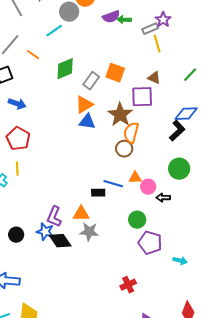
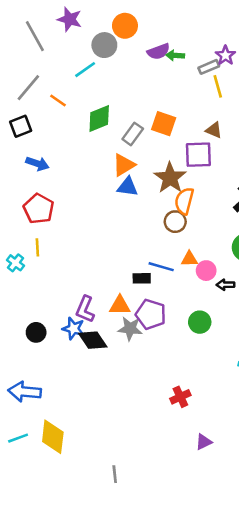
green circle: (137, 220) -> (200, 322), moved
purple pentagon: (150, 243) -> (151, 314), moved

